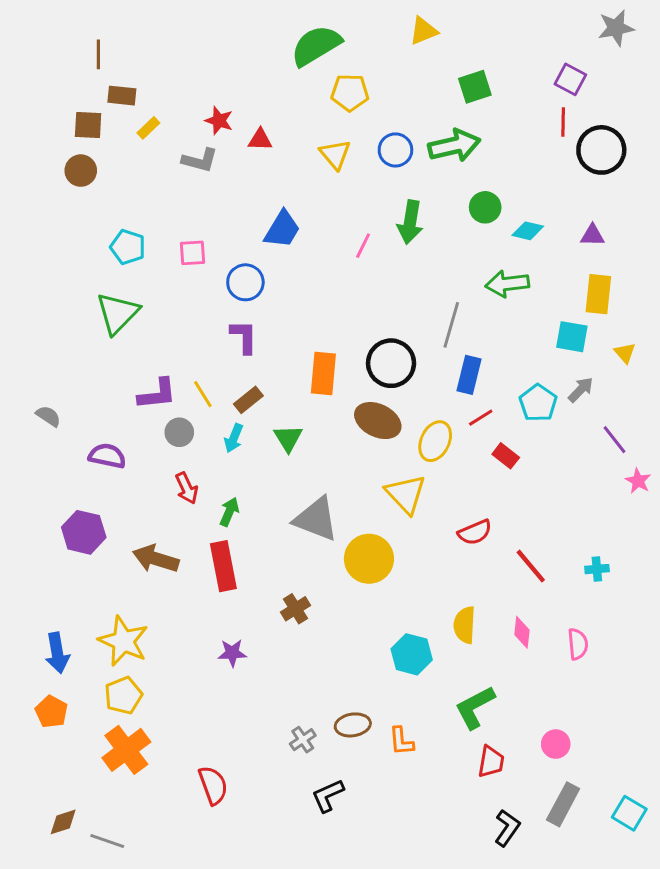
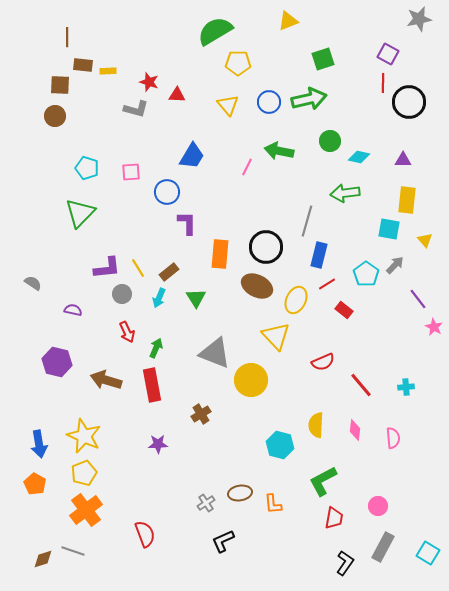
yellow rectangle: (148, 128) -> (108, 71), moved, turned 42
green arrow: (410, 222) -> (279, 151), turned 92
purple L-shape: (244, 337) -> (187, 223), moved
purple semicircle: (107, 456) -> (73, 310), size x0.7
gray line: (107, 841) -> (73, 551), moved

